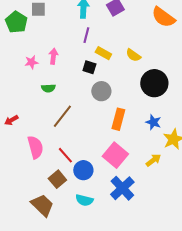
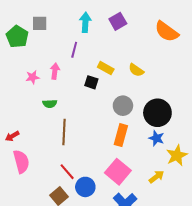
purple line: (86, 35) -> (74, 50), moved
black circle: (154, 83) -> (157, 113), moved
gray circle: (101, 91) -> (123, 106), moved
brown line: (62, 116) -> (64, 132), turned -35
pink semicircle: (35, 147) -> (21, 162), moved

